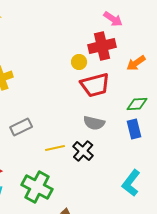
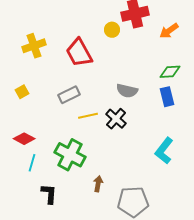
red trapezoid: (95, 85) -> (79, 53), moved, turned 76
gray rectangle: (21, 127) -> (69, 95), moved

